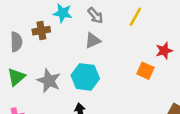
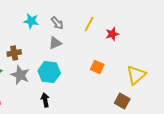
brown cross: (41, 31) -> (14, 53), moved
red star: (164, 51) -> (112, 34), moved

